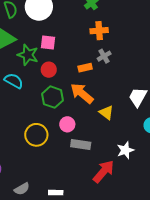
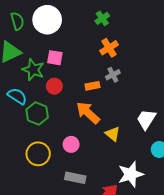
orange cross: (99, 31) -> (109, 48), turned -30
green hexagon: (53, 97) -> (37, 114), moved
gray rectangle: (81, 144) -> (75, 178), moved
white star: (125, 150) -> (131, 174), size x1.4

